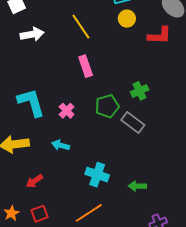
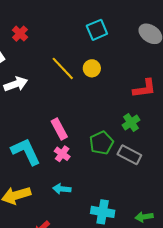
yellow circle: (127, 19) -> (92, 68), moved
red L-shape: (160, 35) -> (144, 88), moved
pink rectangle: (86, 66) -> (59, 129), moved

